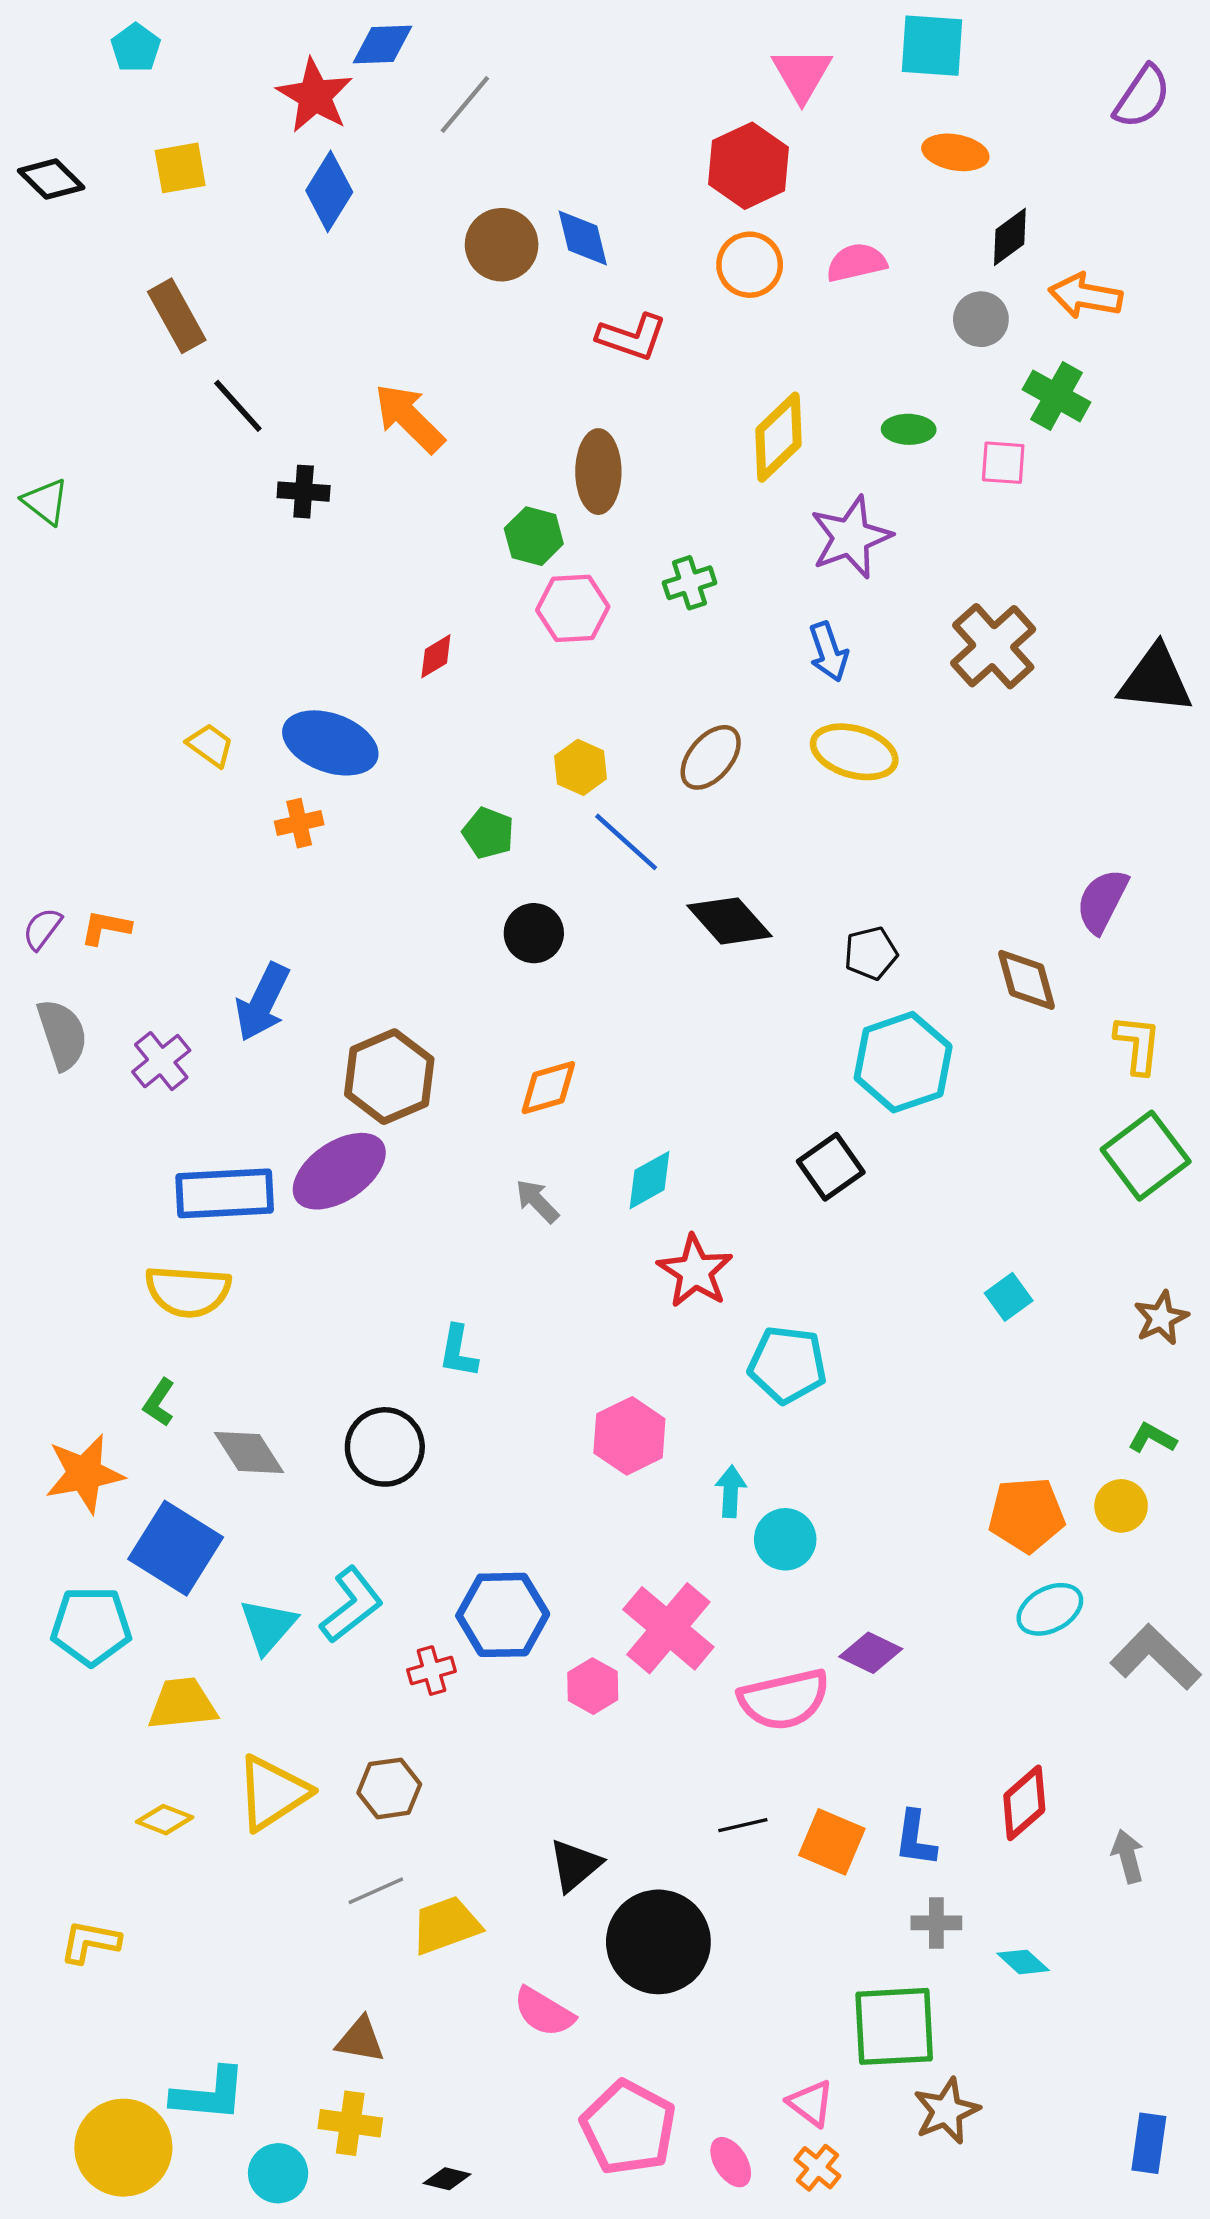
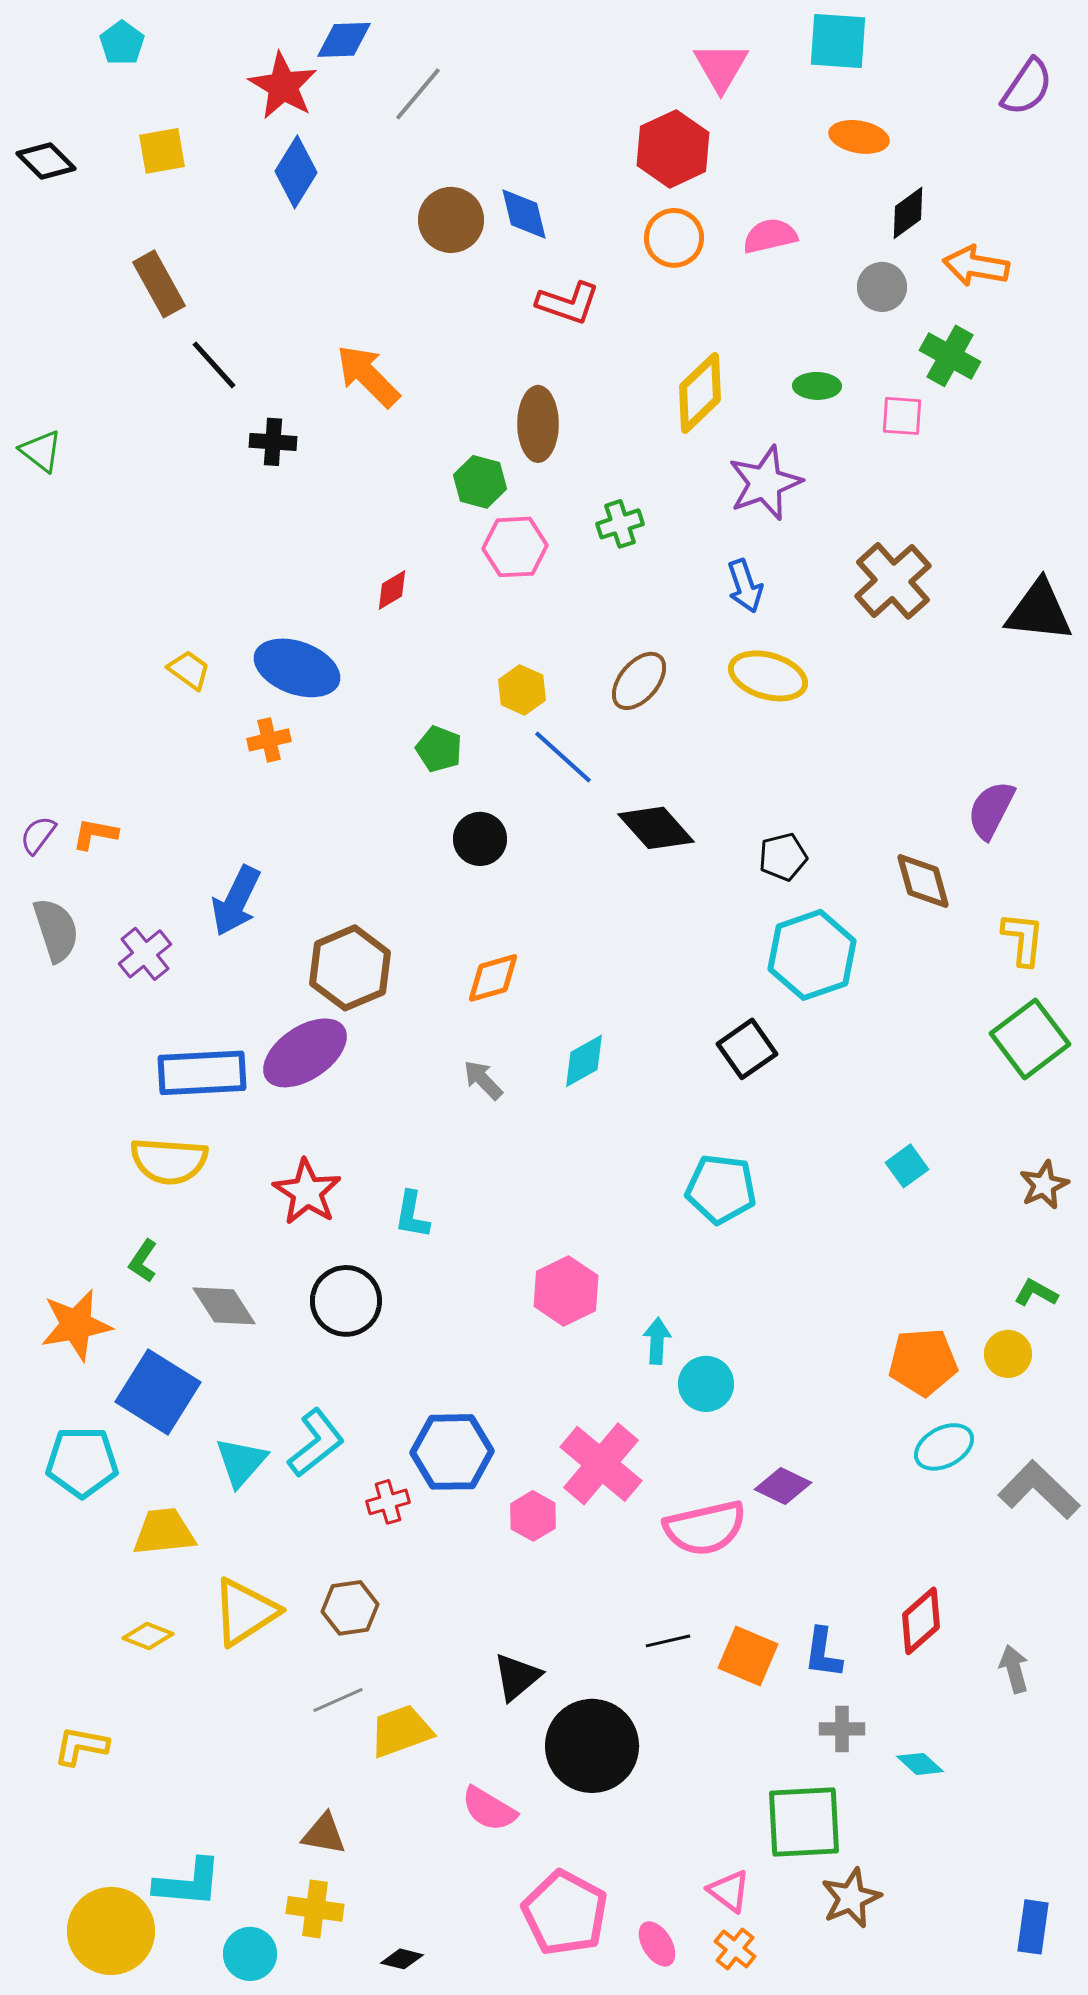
red star: (695, 1271) -> (307, 1192), moved
cyan pentagon: (787, 1365) -> (721, 1189), moved

